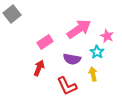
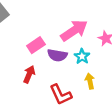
cyan star: (97, 52) -> (82, 56), moved
purple semicircle: (72, 59) -> (57, 55), moved

